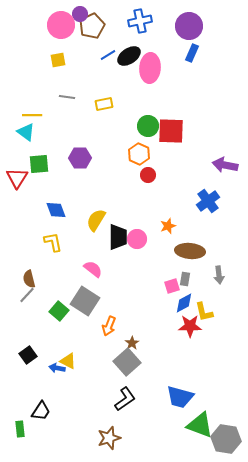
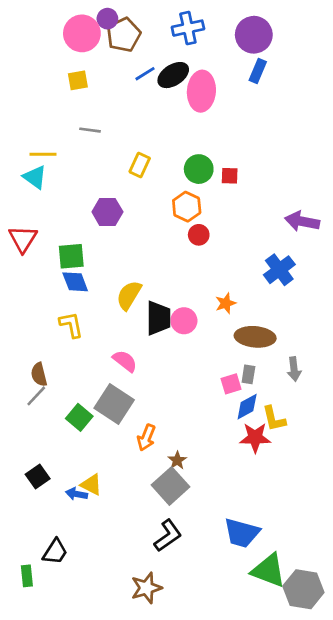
yellow rectangle: (104, 104) -> (140, 165), moved, turned -54
red square: (171, 131) -> (230, 176), size x0.5
green square: (39, 164) -> (71, 256), moved

